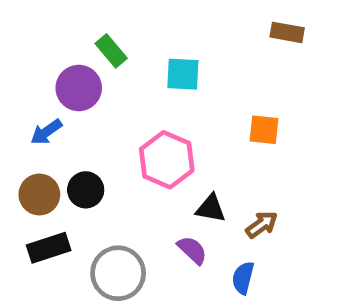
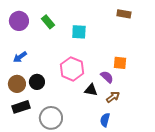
purple circle: (79, 88) -> (19, 21), moved
orange square: (264, 130) -> (120, 63), moved
purple semicircle: (192, 250) -> (107, 77), moved

